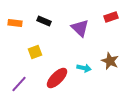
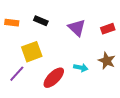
red rectangle: (111, 17) -> (108, 29), moved
yellow square: (35, 52) -> (32, 52), size x1.5
purple line: (19, 84) -> (17, 74), moved

